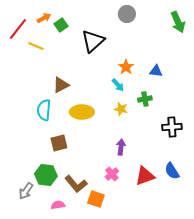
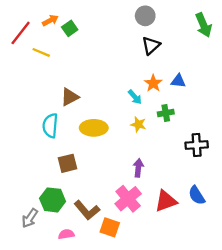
black triangle: (93, 41) -> (151, 46), moved, size x0.7
orange star: (126, 67) -> (153, 83), moved
pink cross: (112, 174) -> (128, 199), size x1.6

